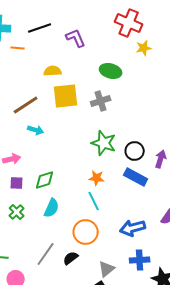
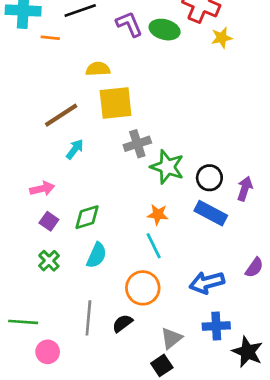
green ellipse: (111, 71) -> (165, 30), moved
gray cross: (101, 101) -> (137, 144), moved
cyan arrow: (36, 130) -> (75, 149), turned -70
purple square: (17, 183) -> (49, 221), turned 32
gray line: (46, 254) -> (88, 318), turned -30

